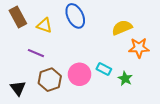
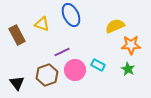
brown rectangle: (18, 17) -> (17, 35), moved
purple line: (36, 53) -> (62, 52), moved, turned -49
green star: (125, 79) -> (128, 69), moved

